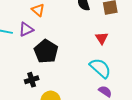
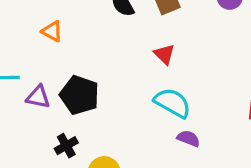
purple triangle: (26, 29) -> (38, 97), moved, turned 49

